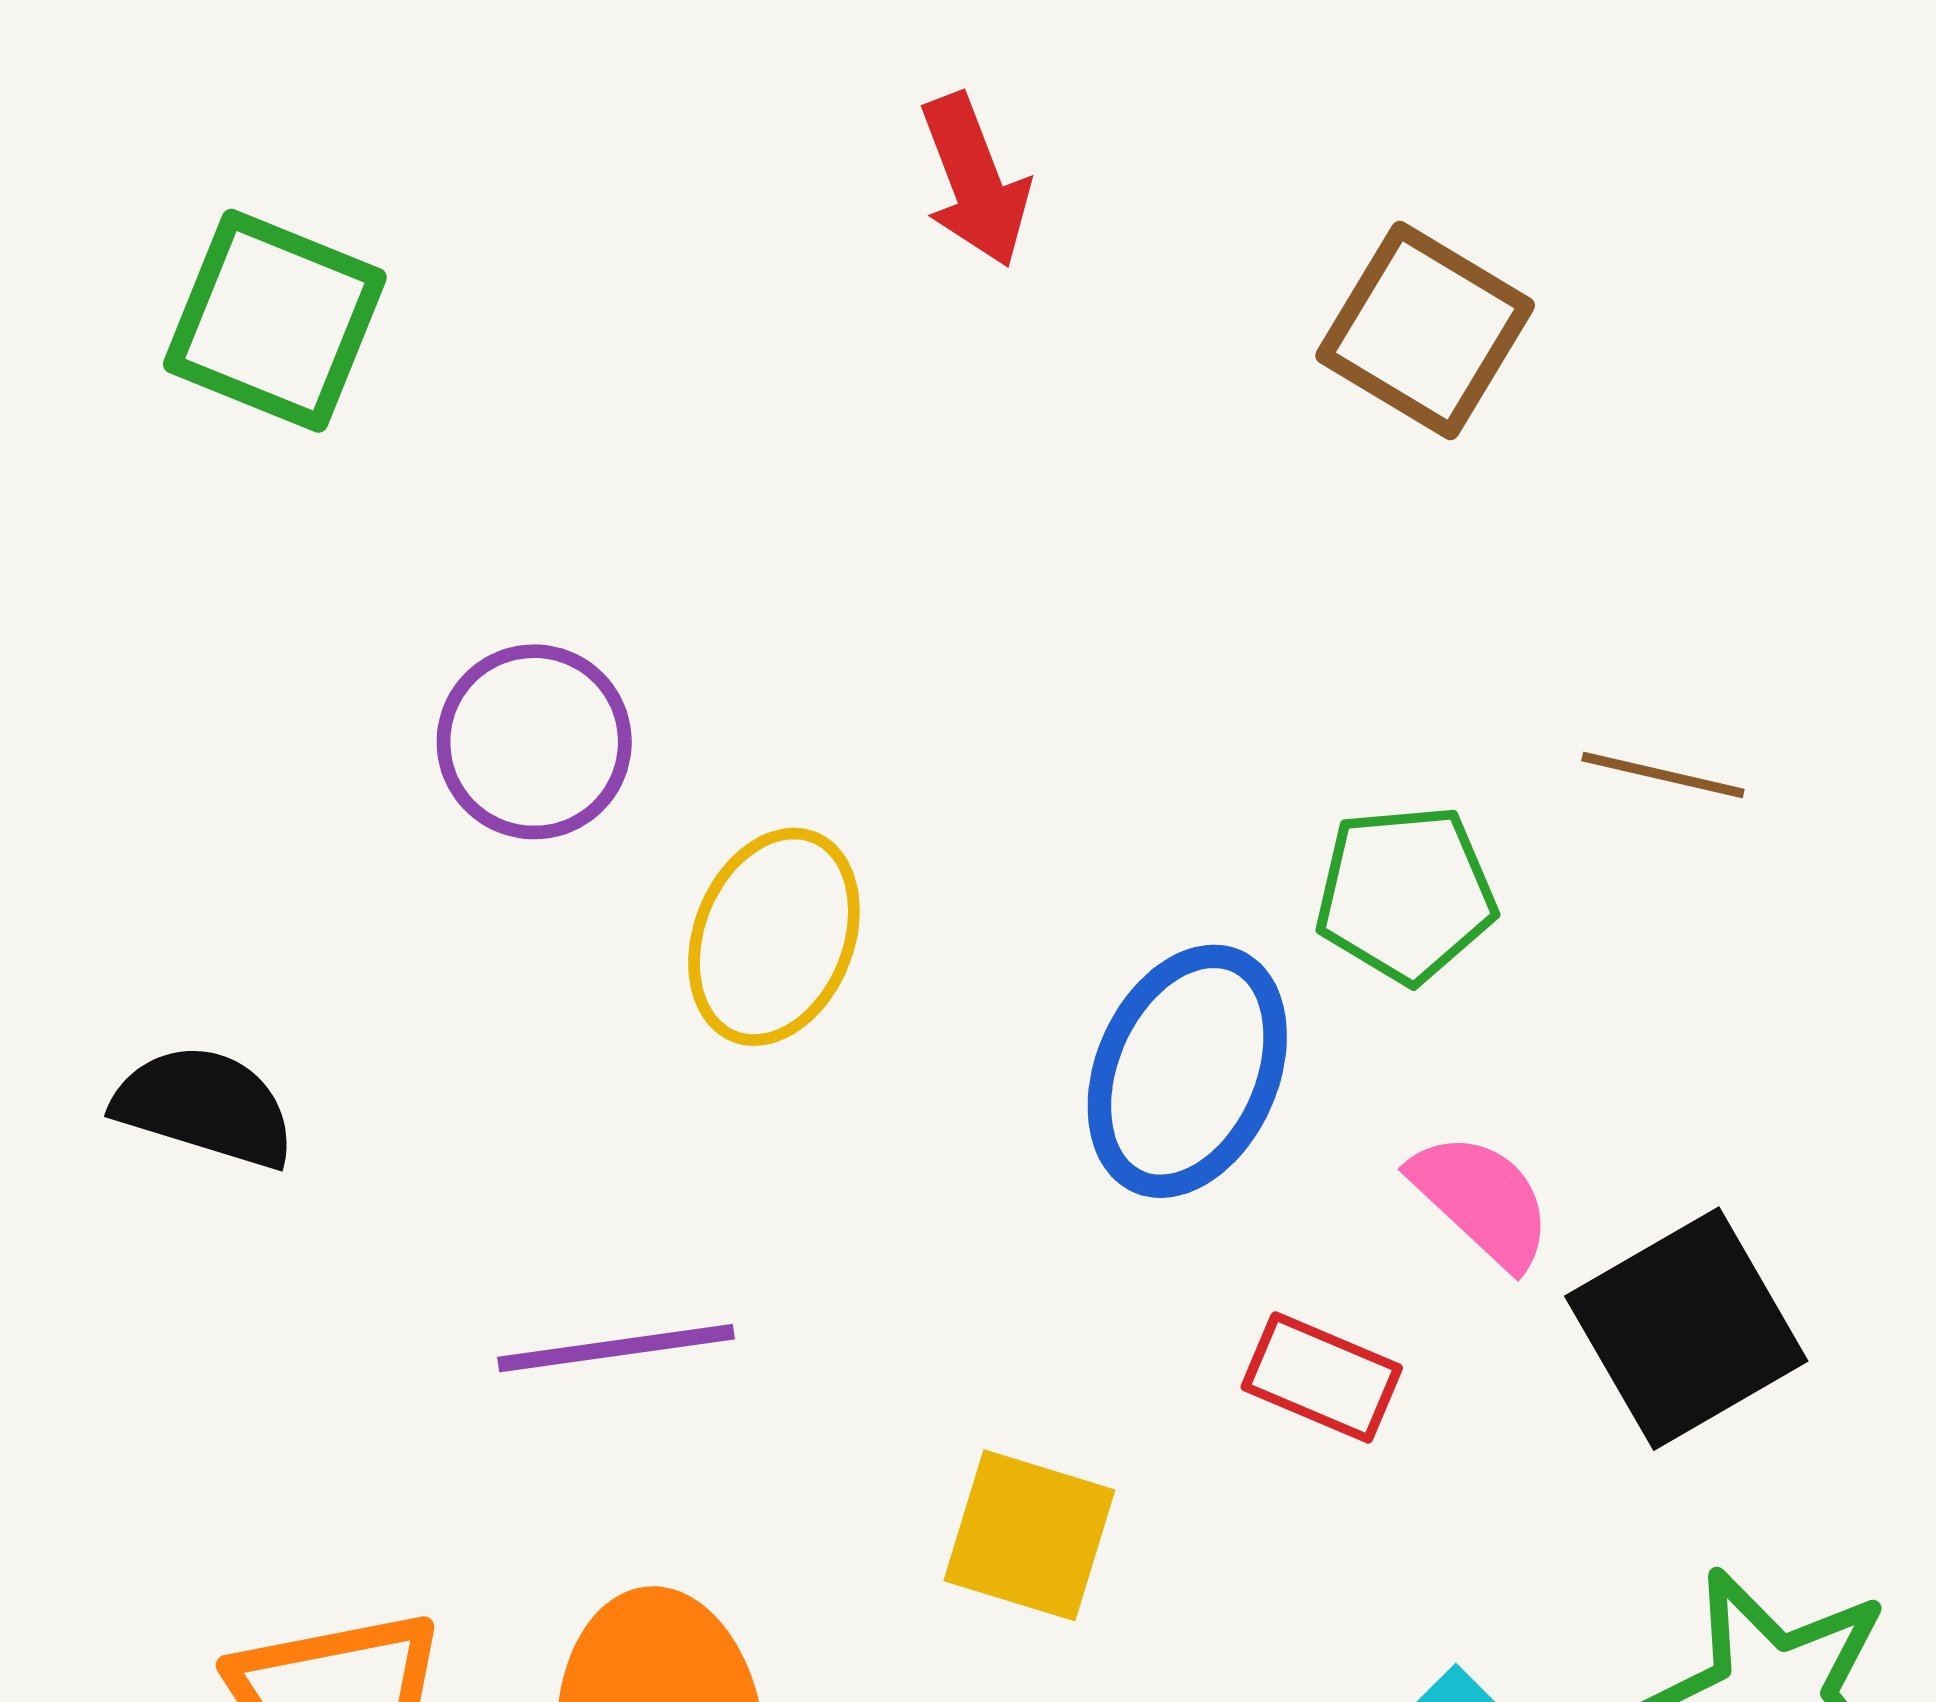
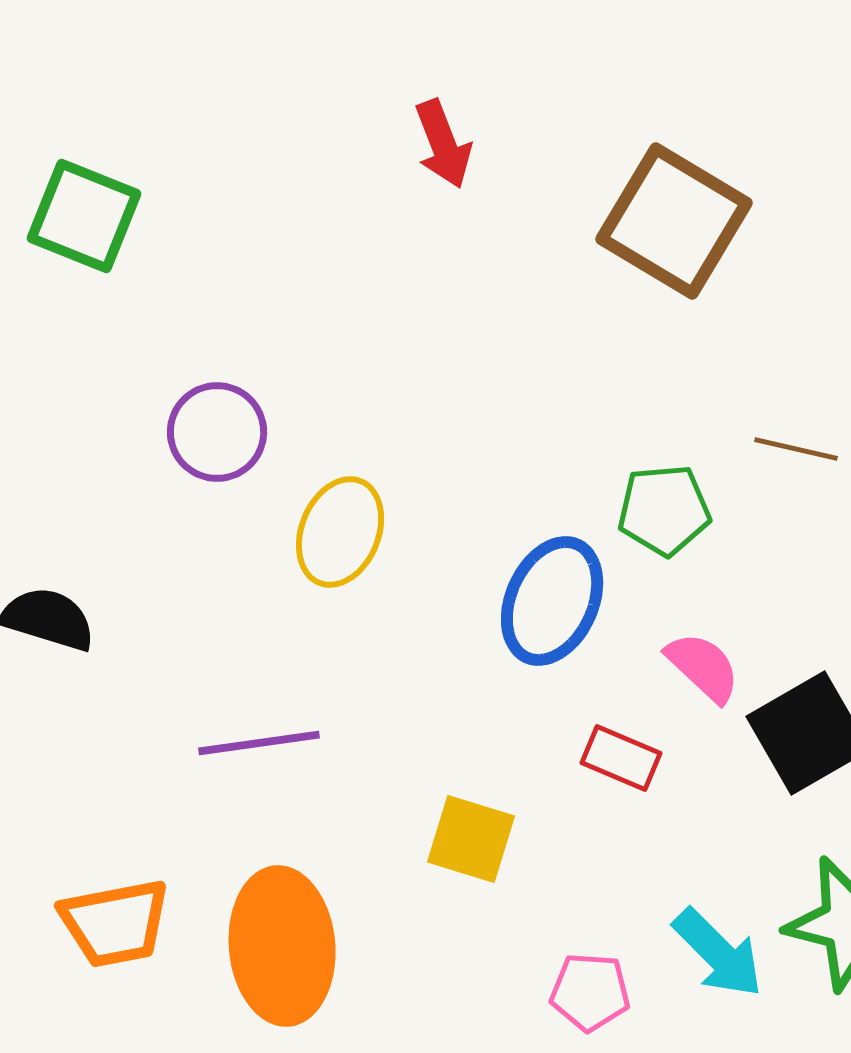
brown square: (1425, 331) -> (674, 221), size x1.4

